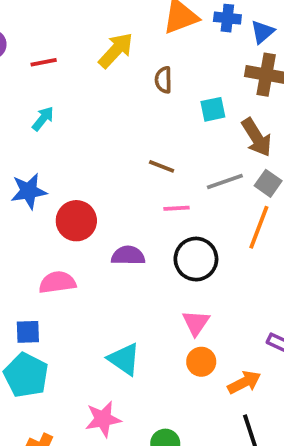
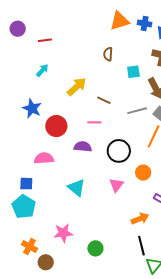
yellow arrow: (116, 50) -> (77, 87), moved
blue star: (29, 191) -> (32, 108), turned 30
pink line: (177, 208) -> (94, 122), moved
cyan triangle: (124, 359) -> (76, 188), moved
orange circle: (201, 362) -> (143, 173), moved

